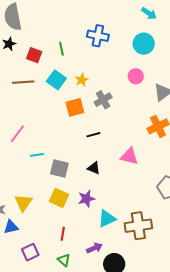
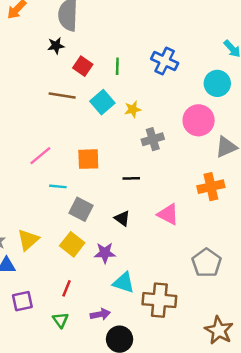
pink circle: (136, 76) -> (199, 120), size x1.6
orange square: (75, 107) -> (88, 159), moved
cyan triangle: (107, 219) -> (124, 283), turned 30

